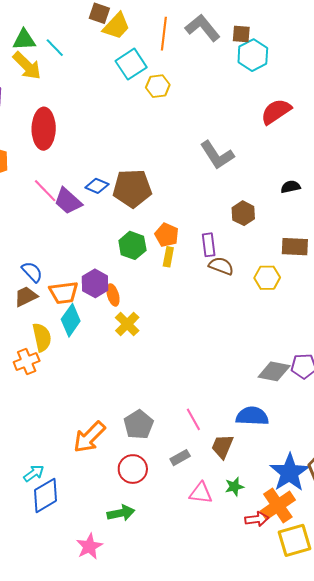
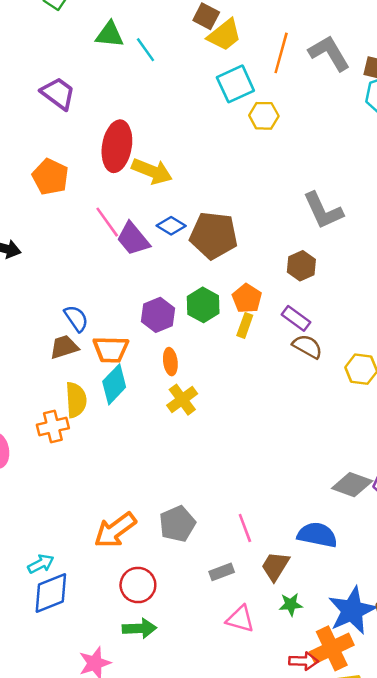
yellow arrow: (27, 66) -> (152, 171), moved, turned -32
brown hexagon: (243, 213) -> (301, 266), moved
purple rectangle: (209, 245) -> (296, 318), turned -55
purple hexagon: (95, 283) -> (158, 315), moved
red circle: (133, 469) -> (138, 585), moved
green star: (234, 487) -> (291, 604), moved

